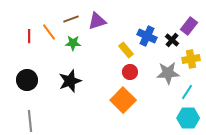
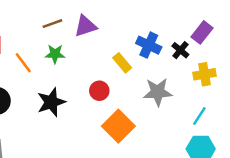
orange line: (49, 32) -> (23, 63), moved
red circle: (130, 72) -> (99, 91), moved
gray star: (168, 73) -> (158, 92), moved

